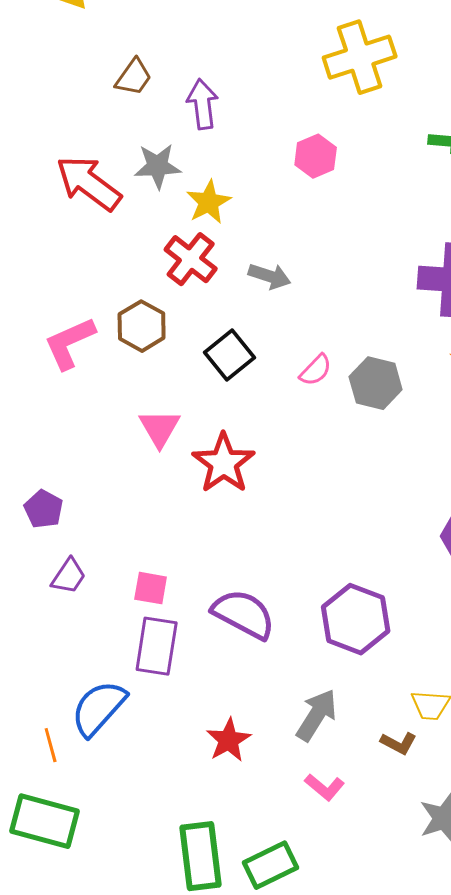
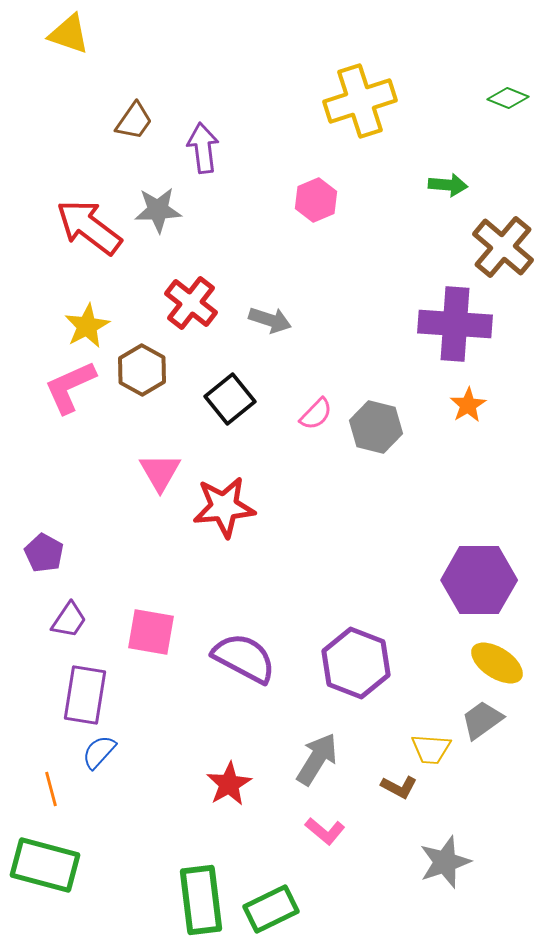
yellow star: (209, 202) -> (87, 326), moved
red star: (224, 463) -> (224, 507), turned 30
pink square: (151, 588) -> (151, 632), size x1.4
purple rectangle: (157, 646) -> (85, 695), moved
blue semicircle: (99, 708) -> (99, 752), size x0.6

